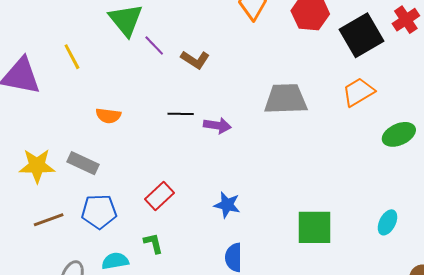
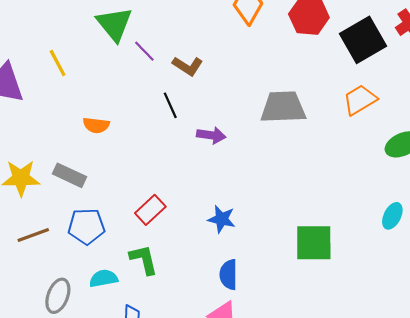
black line: (181, 114) -> (170, 105), moved, turned 65
cyan ellipse: (387, 222) -> (392, 216), moved
green L-shape: (153, 243) -> (144, 260), size x1.4

